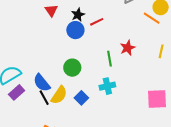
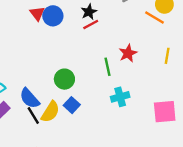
black star: (78, 15) -> (89, 12), moved
blue circle: (75, 30) -> (53, 16), moved
cyan cross: (107, 86) -> (120, 97), moved
blue square: (81, 98) -> (72, 105), moved

